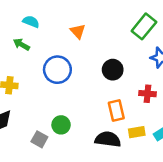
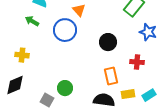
blue circle: (57, 70) -> (65, 30), moved

